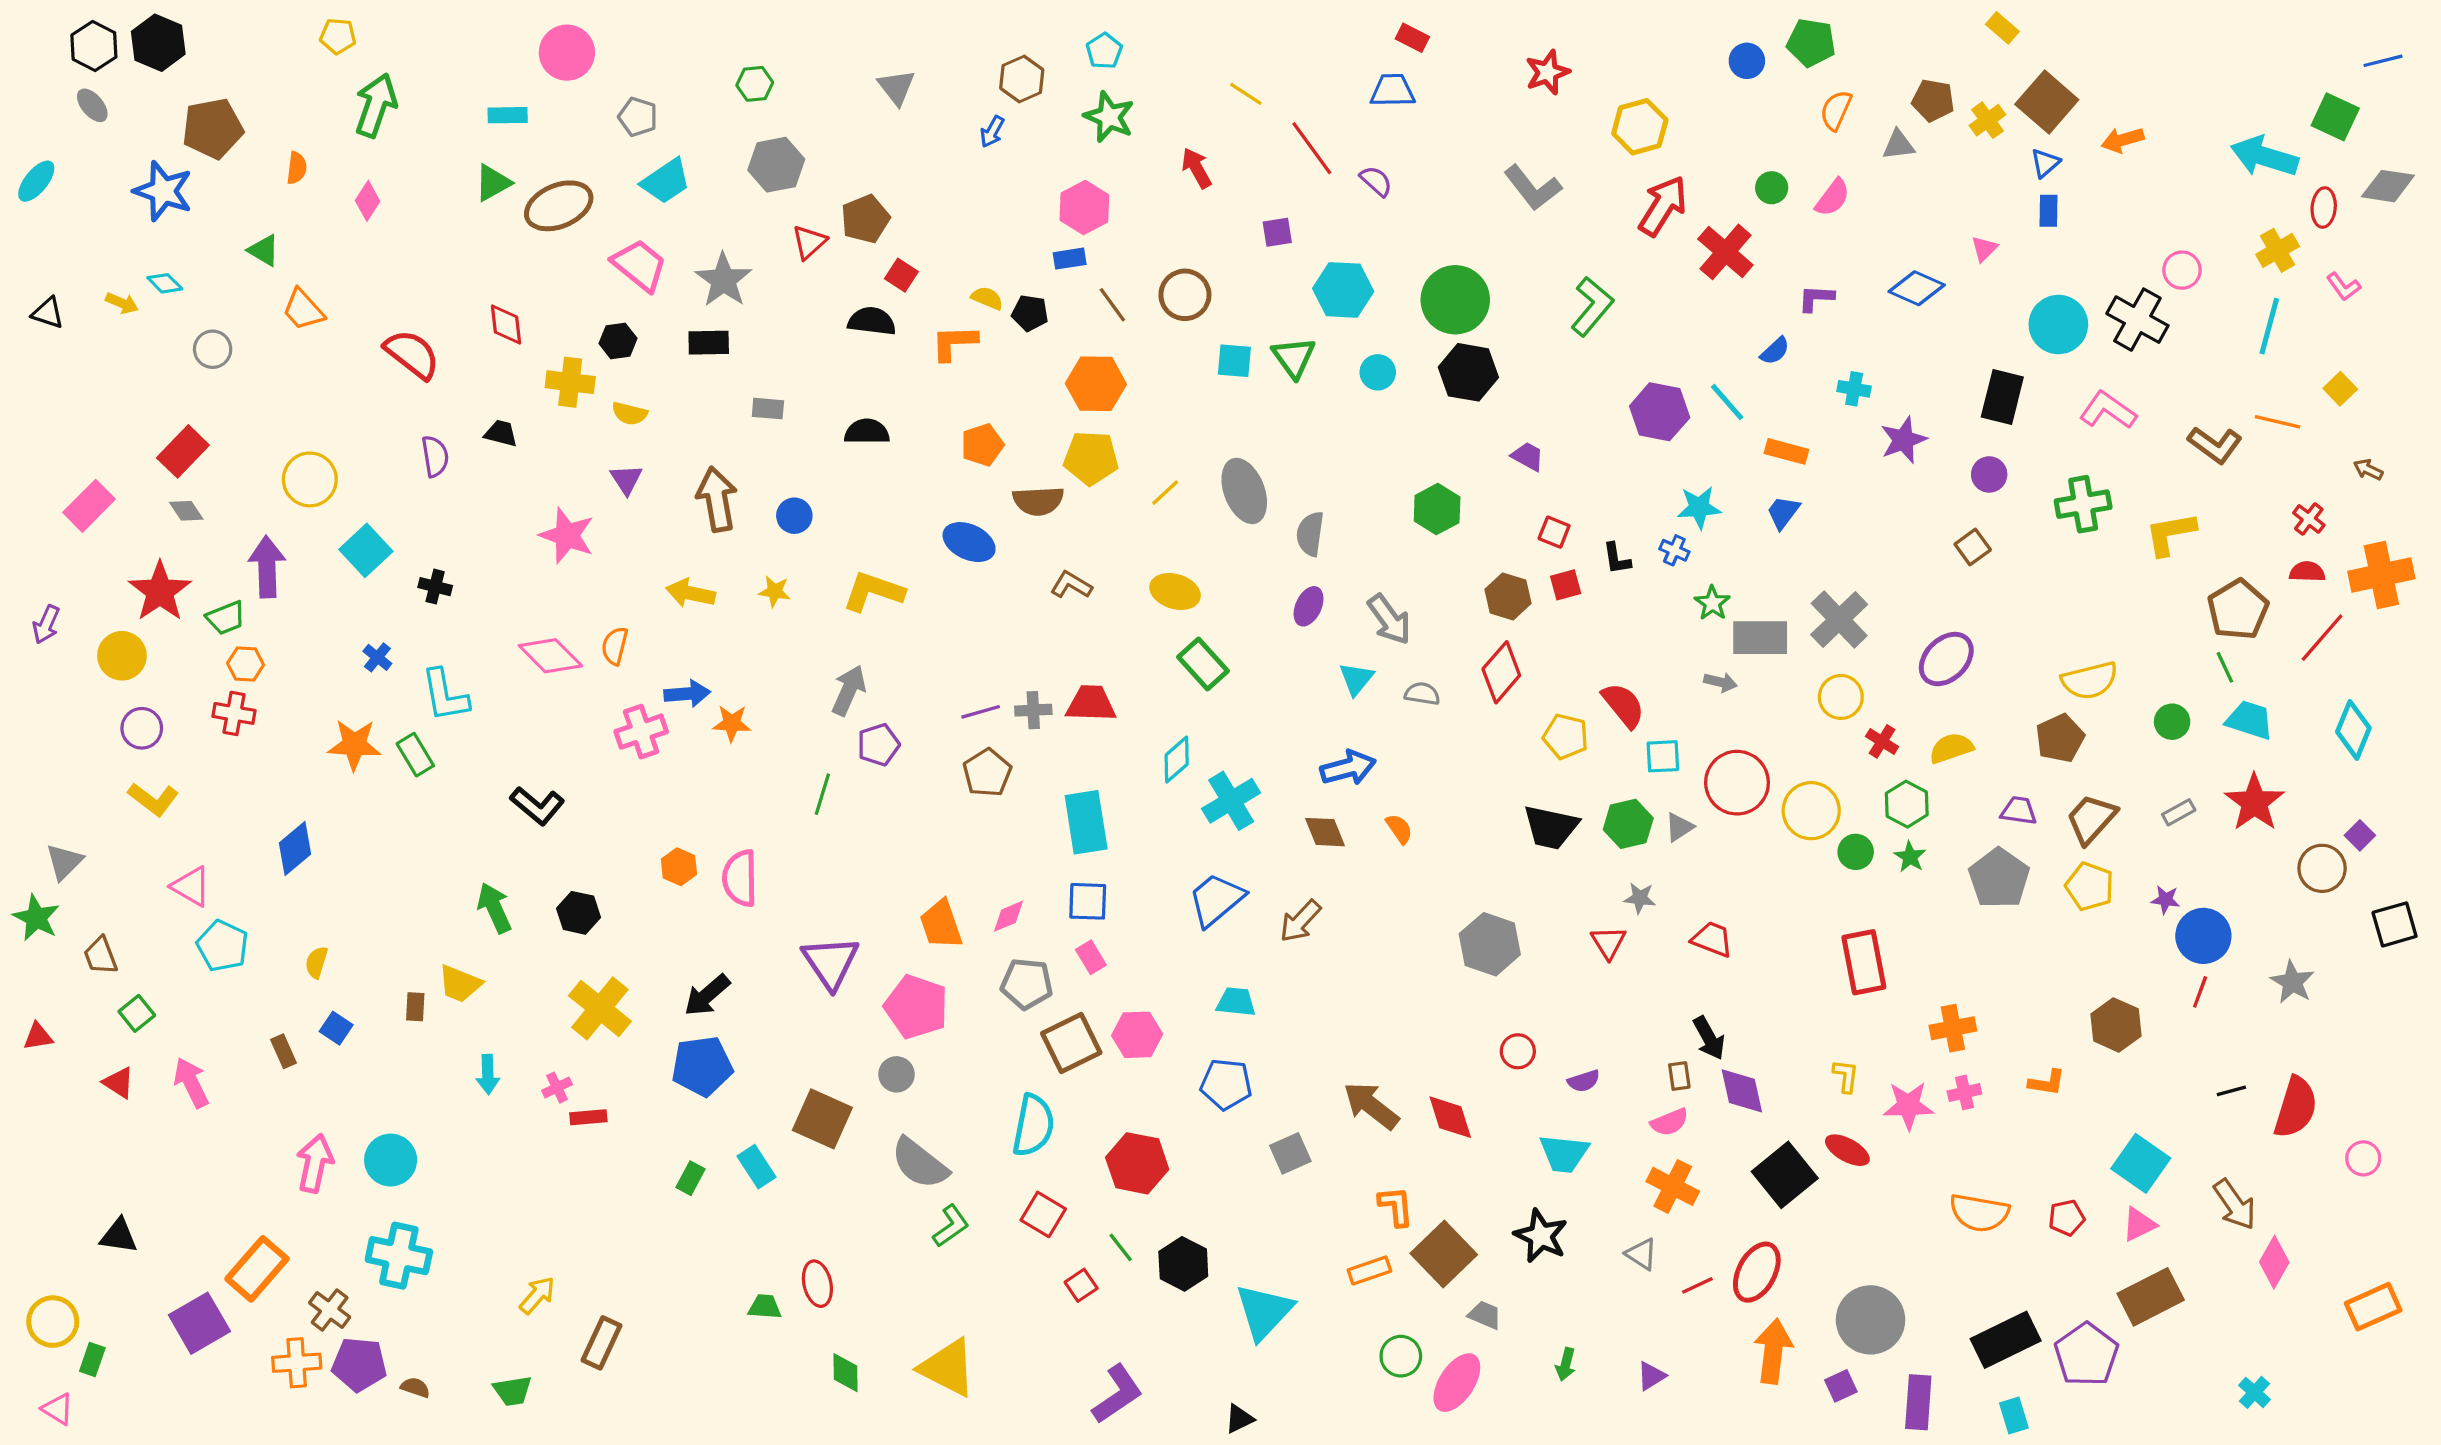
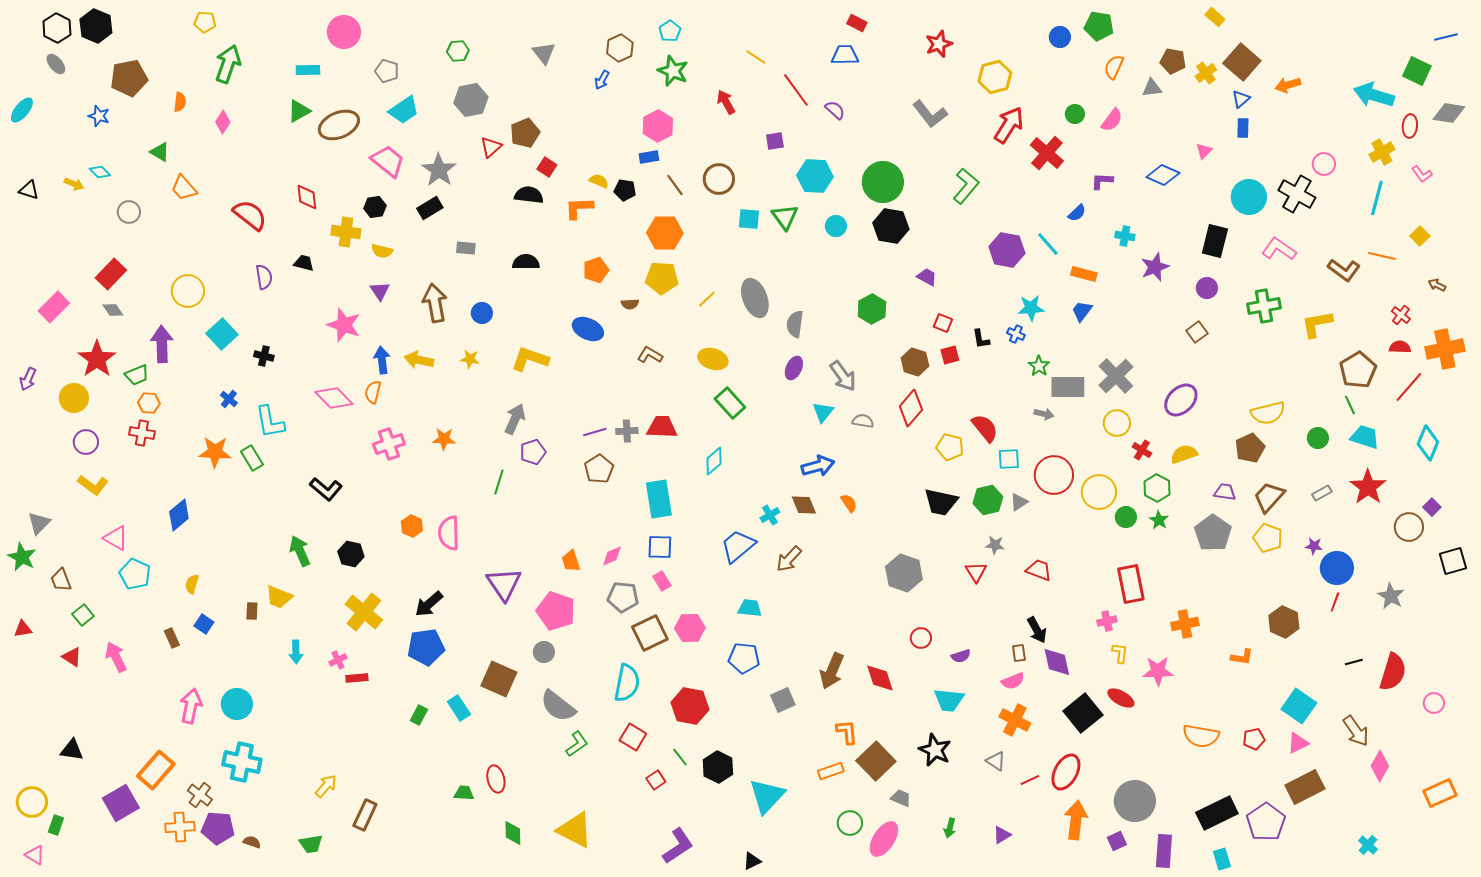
blue star: (163, 191) -> (99, 116), size x0.6
black rectangle: (709, 343) -> (430, 208), turned -30
brown semicircle: (1038, 501) -> (630, 304), size x0.6
blue arrow: (687, 694) -> (382, 360), moved, turned -92
cyan cross: (1231, 801) -> (770, 515), moved, size x0.6
orange trapezoid: (941, 924) -> (571, 561), size x0.7
pink cross: (1964, 1092) -> (1107, 621), moved
brown arrow: (1371, 1106) -> (832, 671), turned -105

